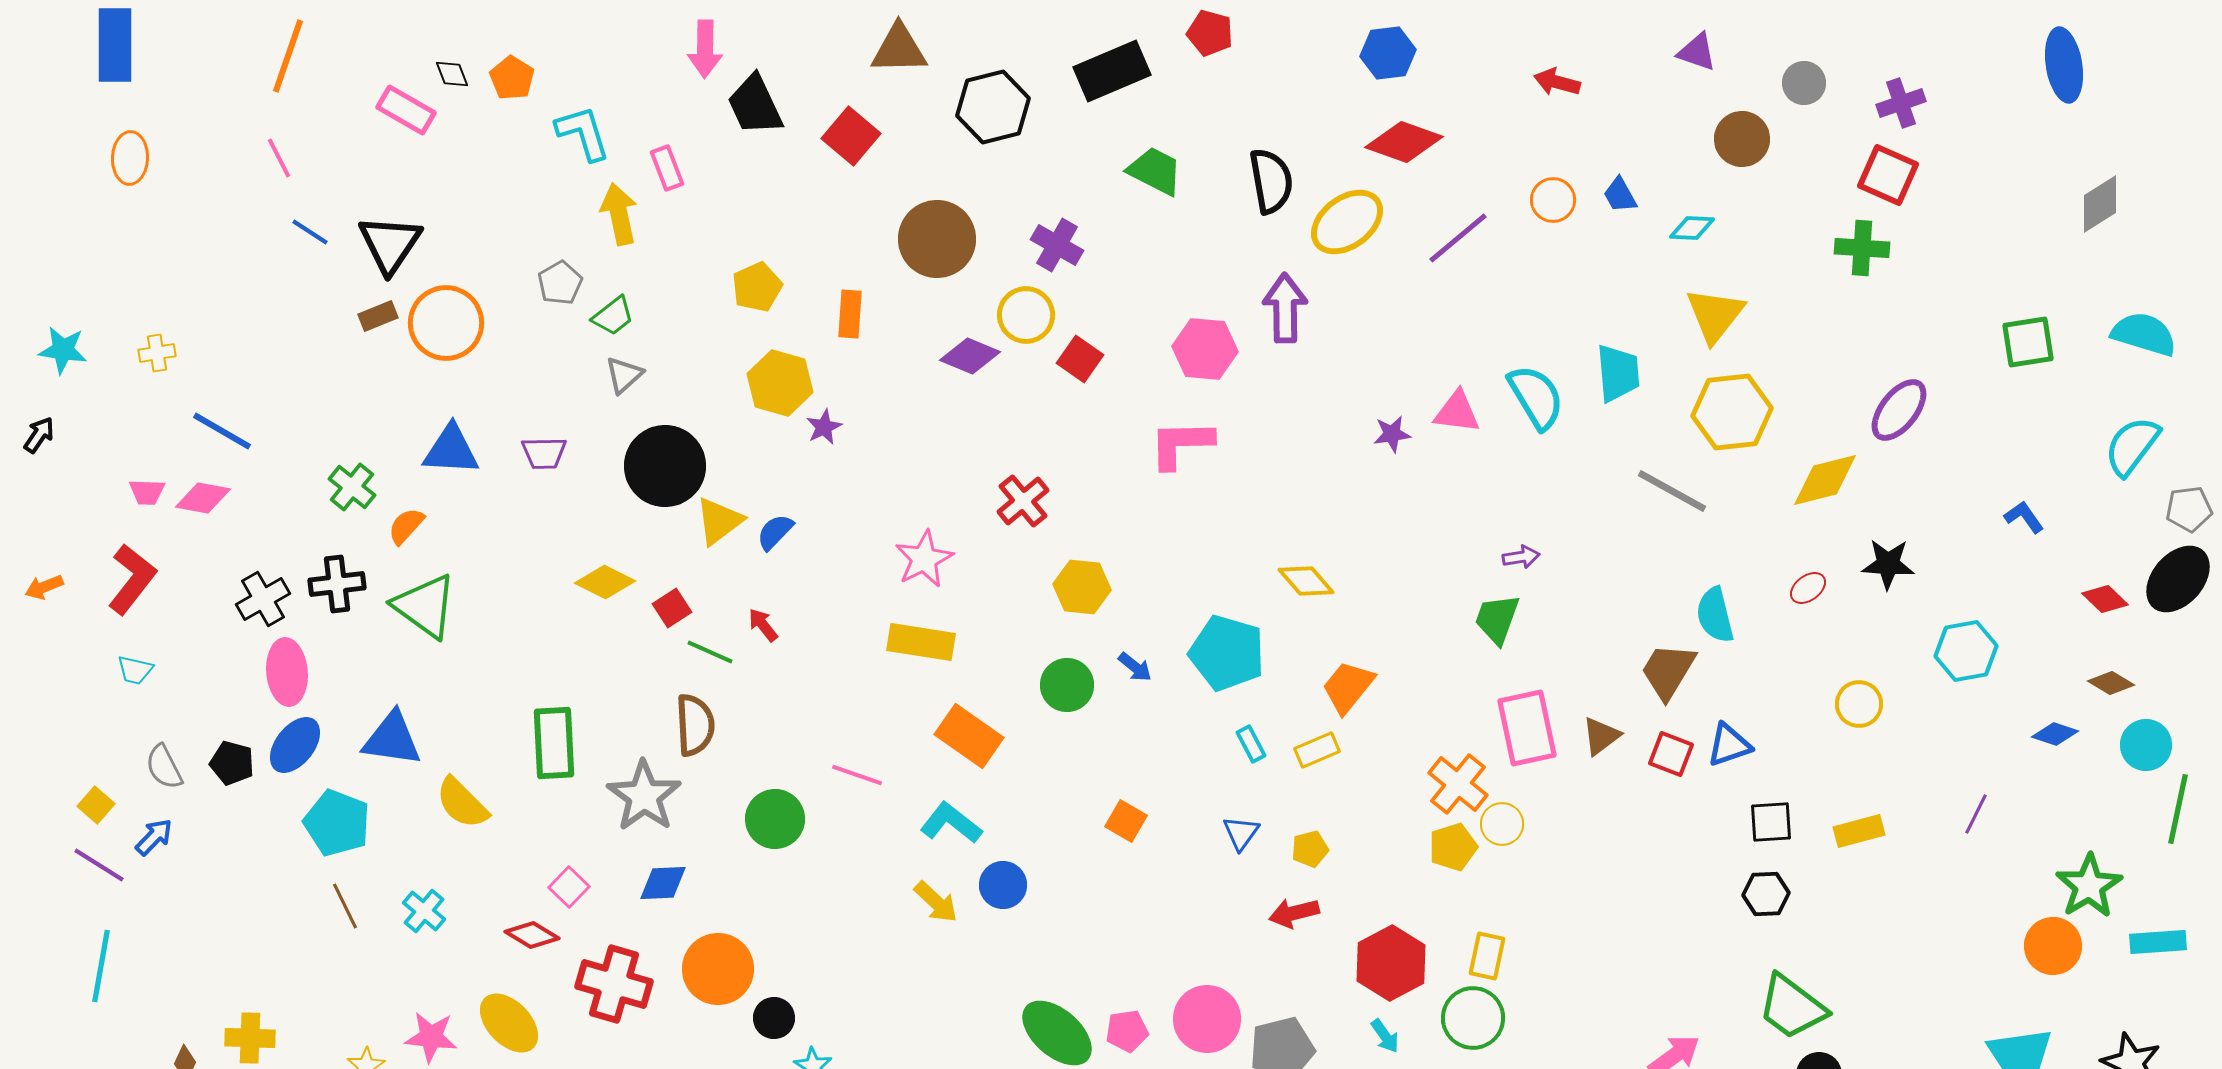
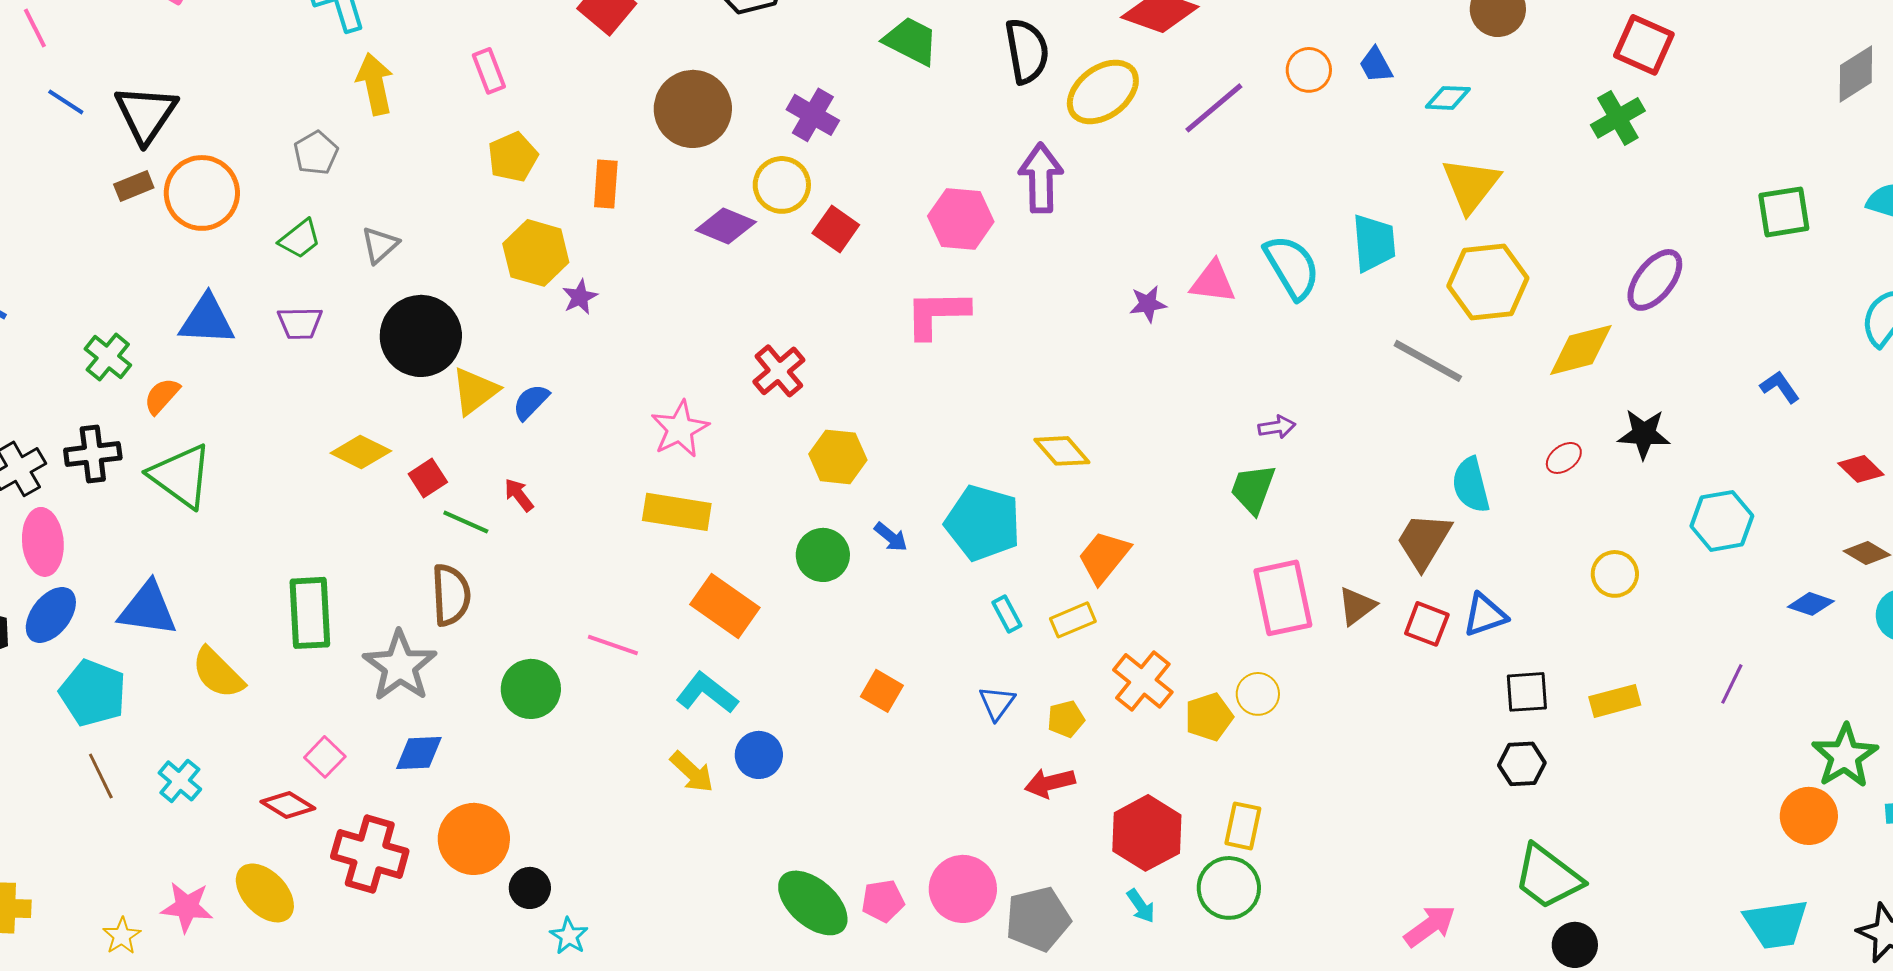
pink rectangle: (667, 168) -> (489, 71), moved
green cross: (1862, 248) -> (1618, 118), turned -34
green trapezoid: (613, 316) -> (300, 239), moved
orange cross: (1458, 784) -> (1143, 681), moved

